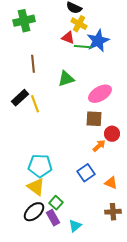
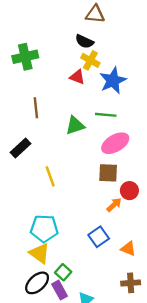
green line: (83, 47) -> (106, 115), moved
yellow line: (35, 104) -> (50, 176), moved

